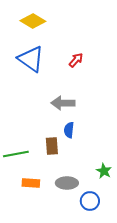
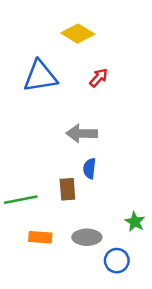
yellow diamond: (33, 21) -> (78, 34), moved
blue triangle: (31, 59) -> (40, 76), turned -44

